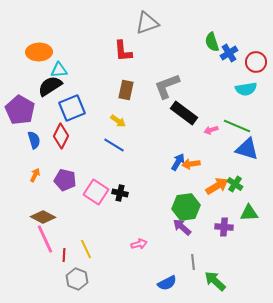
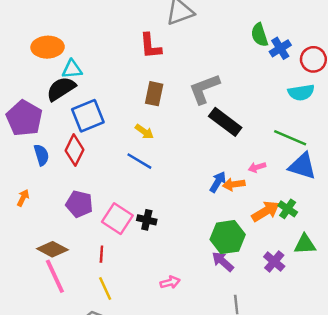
pink arrow: (211, 130) -> (257, 167), moved
orange arrow: (35, 175) -> (23, 198), moved
purple cross: (224, 227) -> (274, 262), turned 36
red line: (64, 255) -> (101, 254), moved

